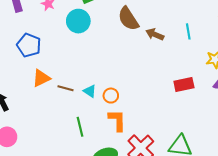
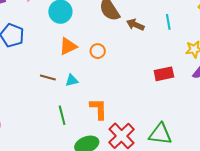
orange triangle: (41, 78) -> (68, 46), moved
cyan triangle: (90, 91) -> (72, 80), turned -48
orange circle: (111, 96) -> (98, 51), moved

